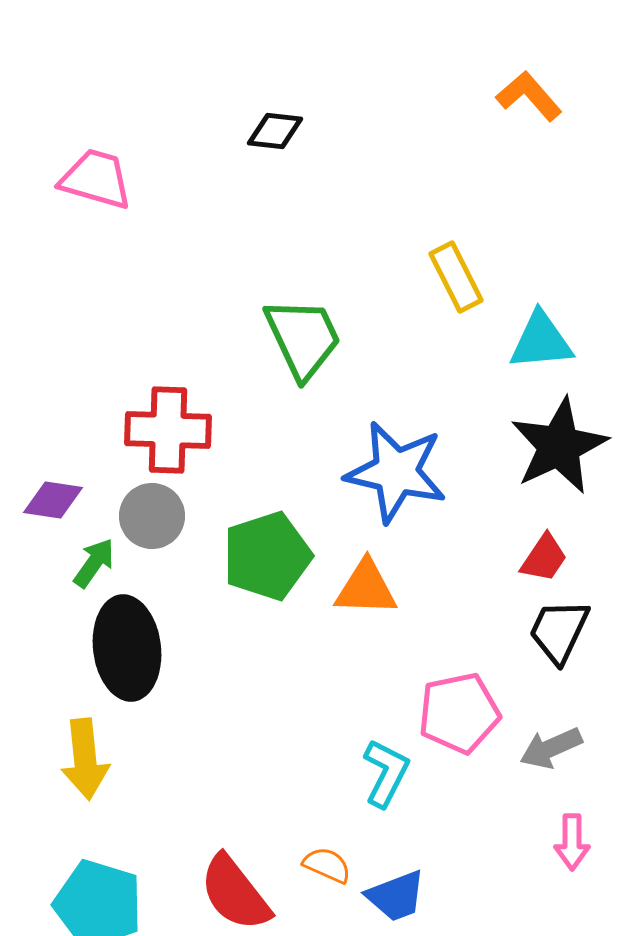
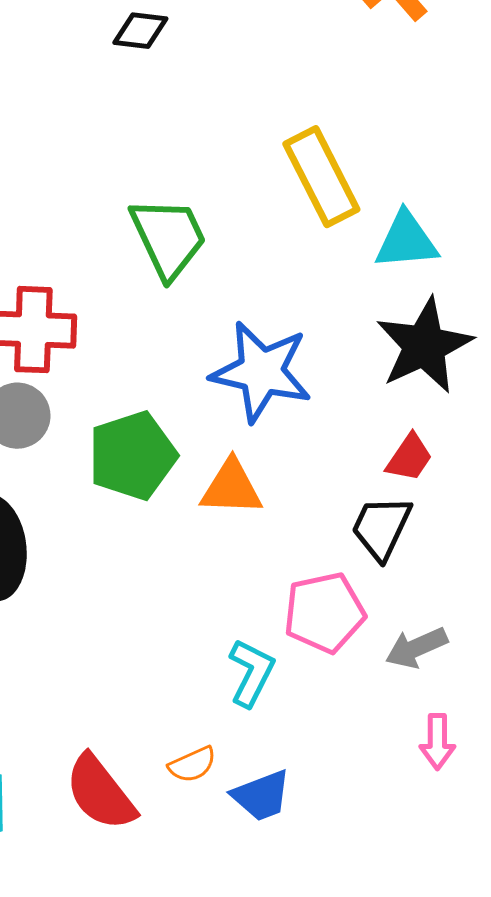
yellow rectangle: (456, 277) -> (321, 177), size x1.4
black trapezoid: (559, 631) -> (381, 528), moved
orange semicircle: (327, 865) -> (192, 765), turned 132

